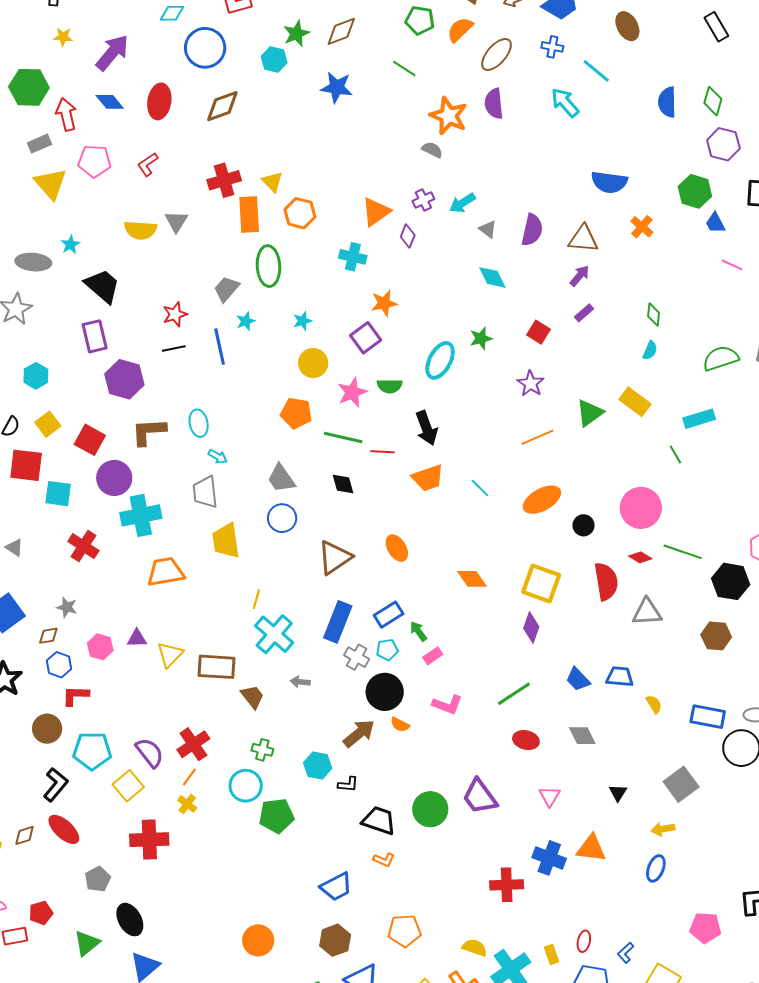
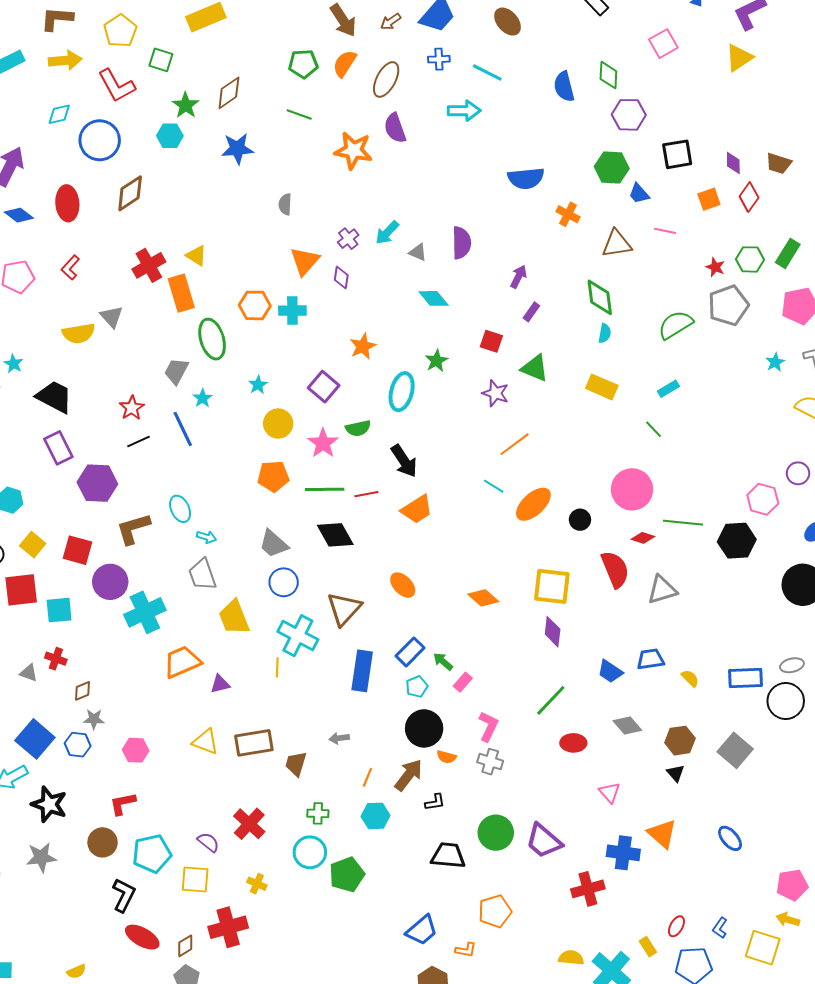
cyan arrow: (565, 102) -> (464, 111), turned 144
gray semicircle: (432, 150) -> (285, 204), moved, turned -100
orange hexagon: (300, 213) -> (255, 305), moved
brown triangle: (583, 239) -> (617, 244), moved
orange star: (384, 303) -> (363, 346), moved
green diamond: (654, 315) -> (600, 297), size x1.6
green triangle: (590, 413) -> (535, 368), moved, turned -48
cyan rectangle: (699, 419) -> (668, 389), size x0.7
black diamond: (343, 484) -> (335, 535), size x1.5
cyan line: (480, 488) -> (494, 486), moved
red cross: (83, 546) -> (56, 659), moved, size x0.7
cyan cross: (274, 634) -> (298, 636), moved
brown diamond: (48, 636) -> (83, 691), moved
brown hexagon: (716, 636) -> (680, 741), moved
purple triangle: (137, 638) -> (220, 684), moved
yellow triangle: (170, 655) -> (205, 742), turned -40
gray cross: (357, 657) -> (490, 762), moved
blue hexagon: (59, 665) -> (78, 745), moved
brown trapezoid: (252, 697) -> (296, 764), turned -112
pink L-shape: (447, 705) -> (488, 726), turned -72
purple semicircle: (150, 753) -> (208, 842), size x0.7
orange line: (189, 777) -> (367, 777), moved
black L-shape: (348, 784) -> (435, 802), moved
yellow square: (128, 786) -> (195, 879), turned -32
purple trapezoid: (480, 797) -> (544, 841), moved
yellow arrow: (663, 829) -> (788, 920), moved, turned 40
brown diamond: (24, 835) -> (185, 946), moved
orange triangle: (591, 848) -> (662, 834), turned 48
orange L-shape: (384, 860) -> (466, 950), moved
blue ellipse: (656, 868) -> (730, 838), turned -48
orange pentagon: (404, 931) -> (495, 911), moved
red ellipse: (584, 941) -> (676, 926), turned 30

